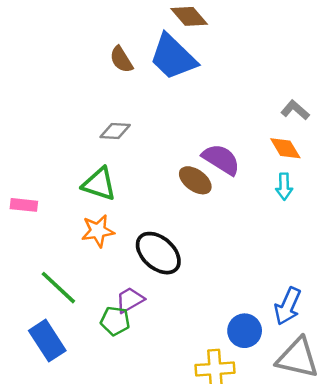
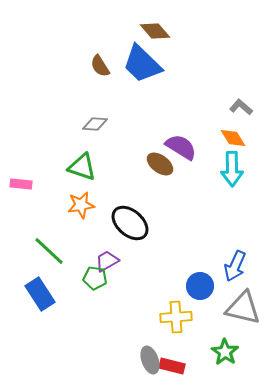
cyan arrow: (284, 186) -> (232, 169), size x1.6

